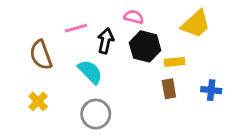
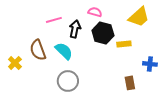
brown semicircle: (41, 55) -> (38, 50), moved
brown rectangle: (169, 89) -> (130, 83), moved
yellow cross: (38, 101) -> (15, 63), moved

